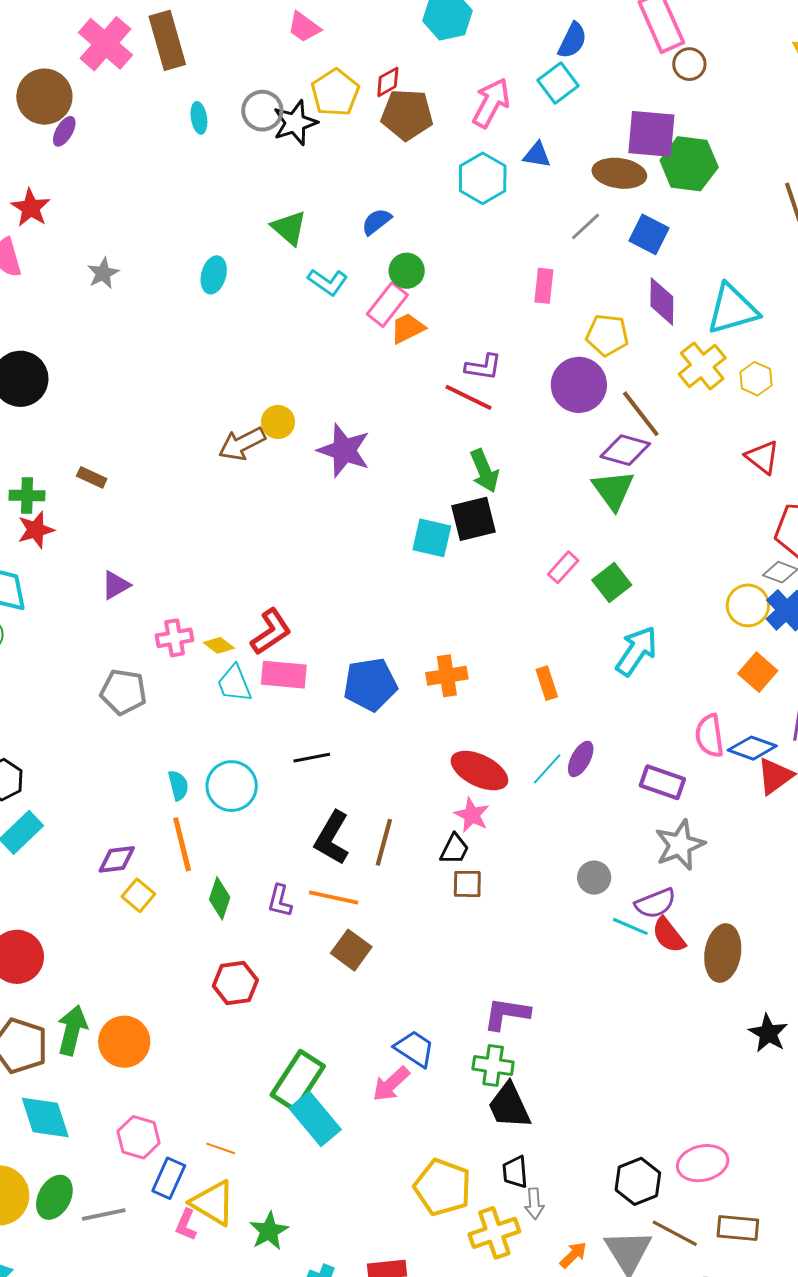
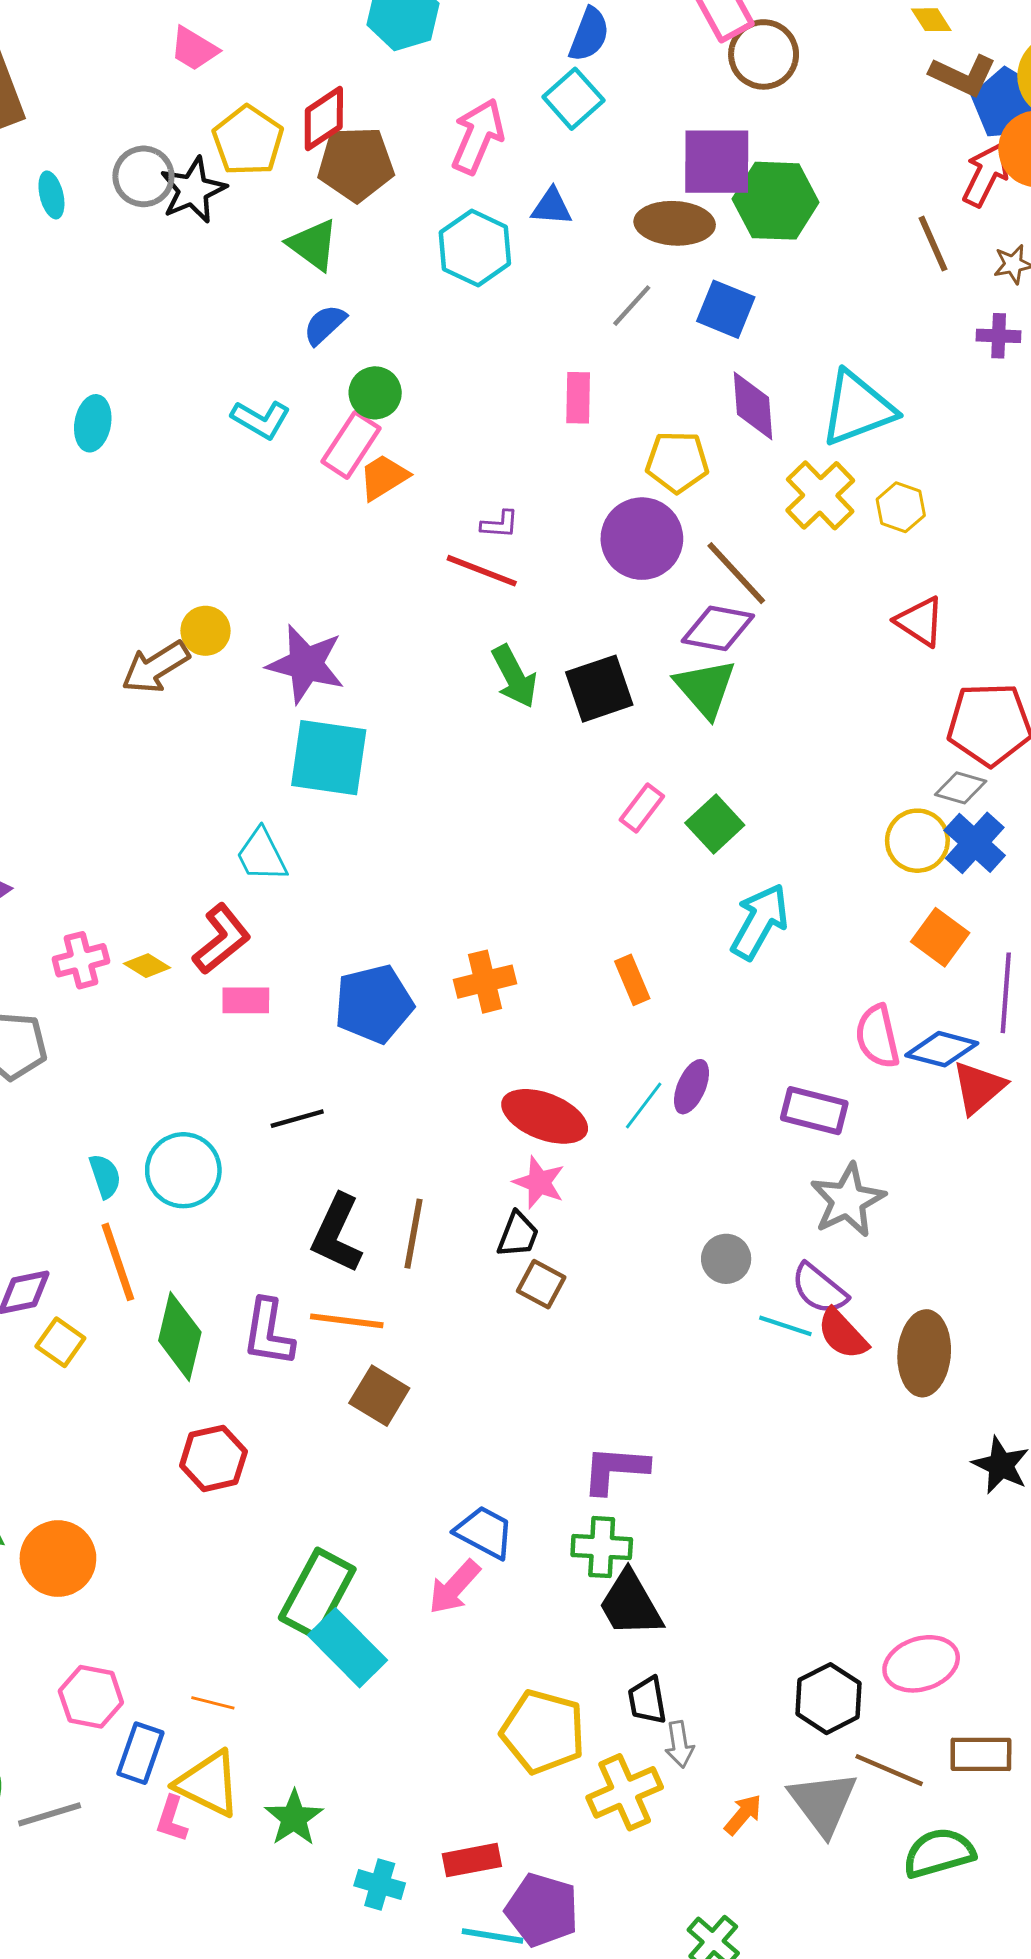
brown circle: (689, 64) -> (764, 54), size x1.4
red diamond: (388, 82) -> (324, 119), size x1.4
green triangle: (289, 228) -> (313, 245), moved
purple L-shape: (483, 367) -> (500, 524), size x0.7
black square: (473, 519) -> (599, 689), moved
cyan square: (432, 538) -> (329, 758), moved, size x1.4
pink rectangle: (284, 675) -> (246, 1000), size x0.7
cyan trapezoid: (234, 684) -> (262, 855), moved
brown square: (467, 884) -> (541, 1284), turned 32
green diamond: (220, 898) -> (180, 1336), size x1.4
purple L-shape: (280, 901) -> (268, 1333), size x1.4
purple semicircle: (655, 903) -> (819, 1289), turned 66

